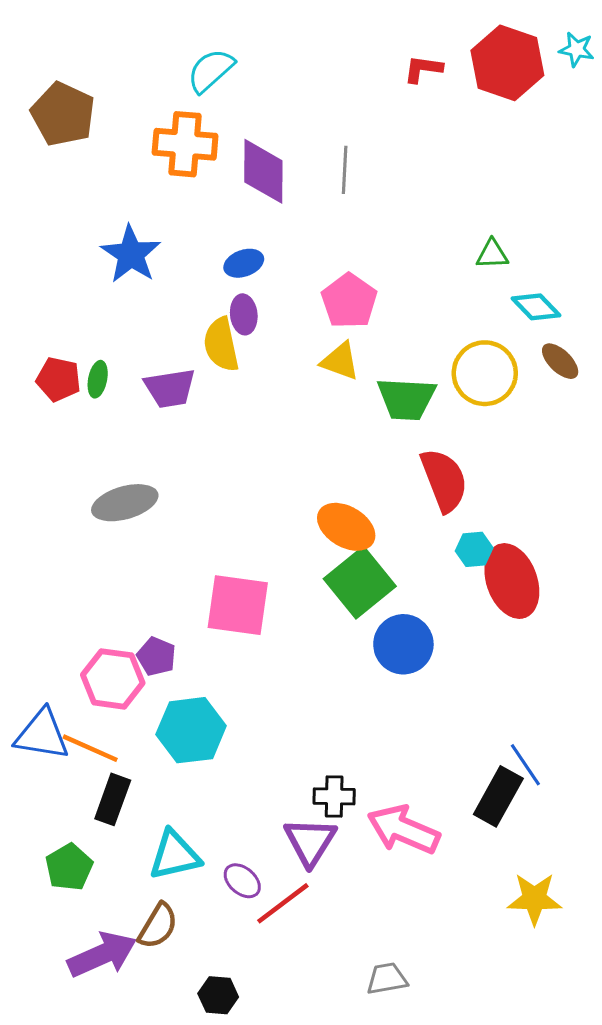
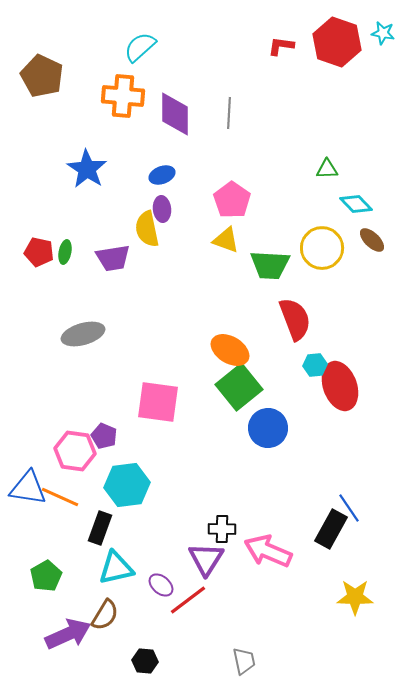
black rectangle: (113, 799) -> (100, 528), moved
gray trapezoid: (387, 979) -> (244, 661), moved, turned 88

